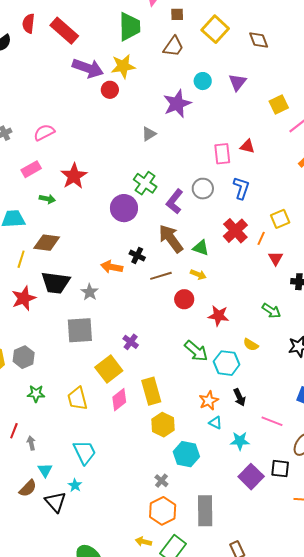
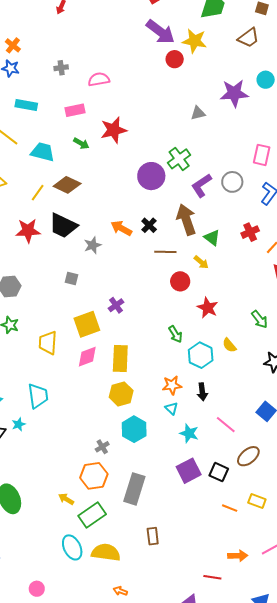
red cross: (235, 231) -> (250, 232), size x0.7
gray square: (80, 330) -> (71, 278), size x0.5
green arrow: (196, 351) -> (175, 334), size x0.7

